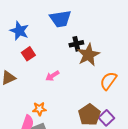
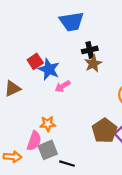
blue star: (19, 31) -> (49, 69), moved
brown star: (88, 55) -> (93, 64), moved, size x0.7

